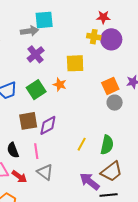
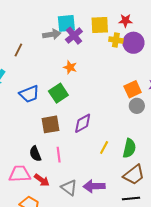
purple cross: (36, 54) -> (74, 36), moved
yellow square: (75, 63) -> (100, 25), moved
orange star: (60, 85) -> (70, 67), moved
purple diamond: (48, 125) -> (83, 123), moved
gray triangle: (45, 172) -> (69, 188), moved
purple arrow: (90, 181) -> (94, 186), moved, turned -40

